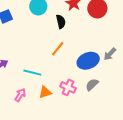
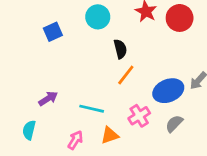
black semicircle: (61, 22) -> (120, 49), moved
pink cross: (68, 87) -> (139, 116), moved, turned 35

